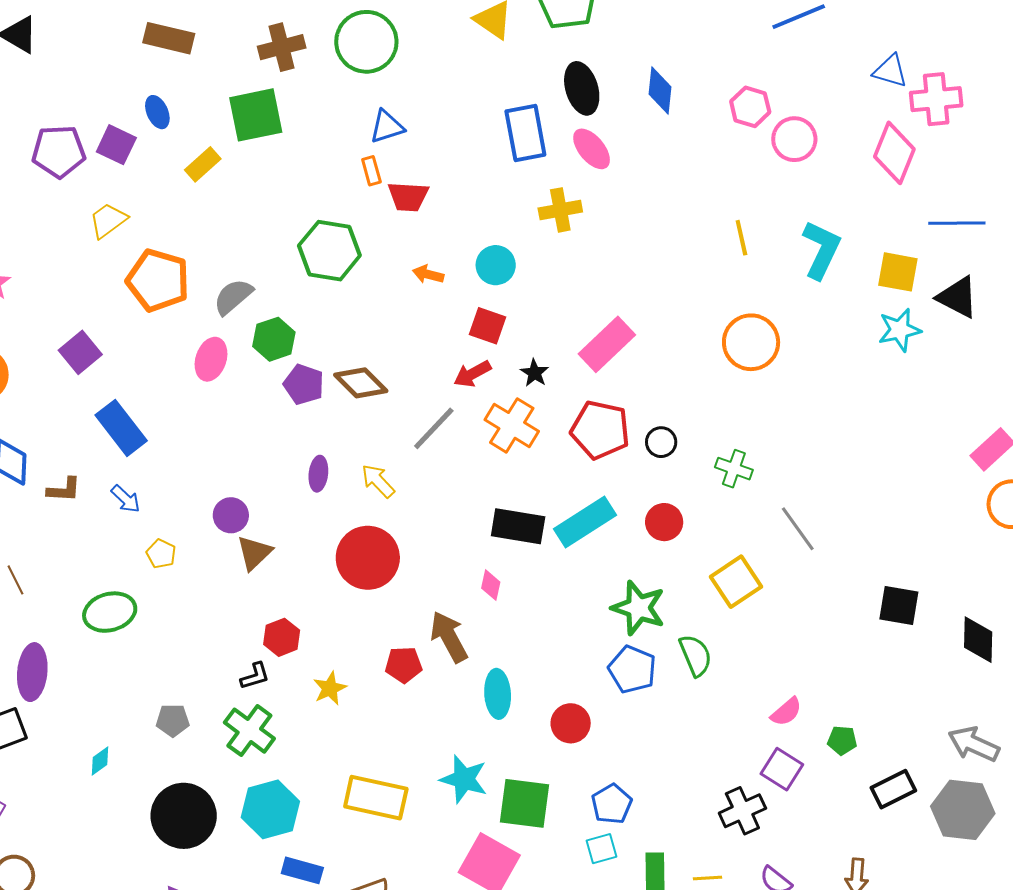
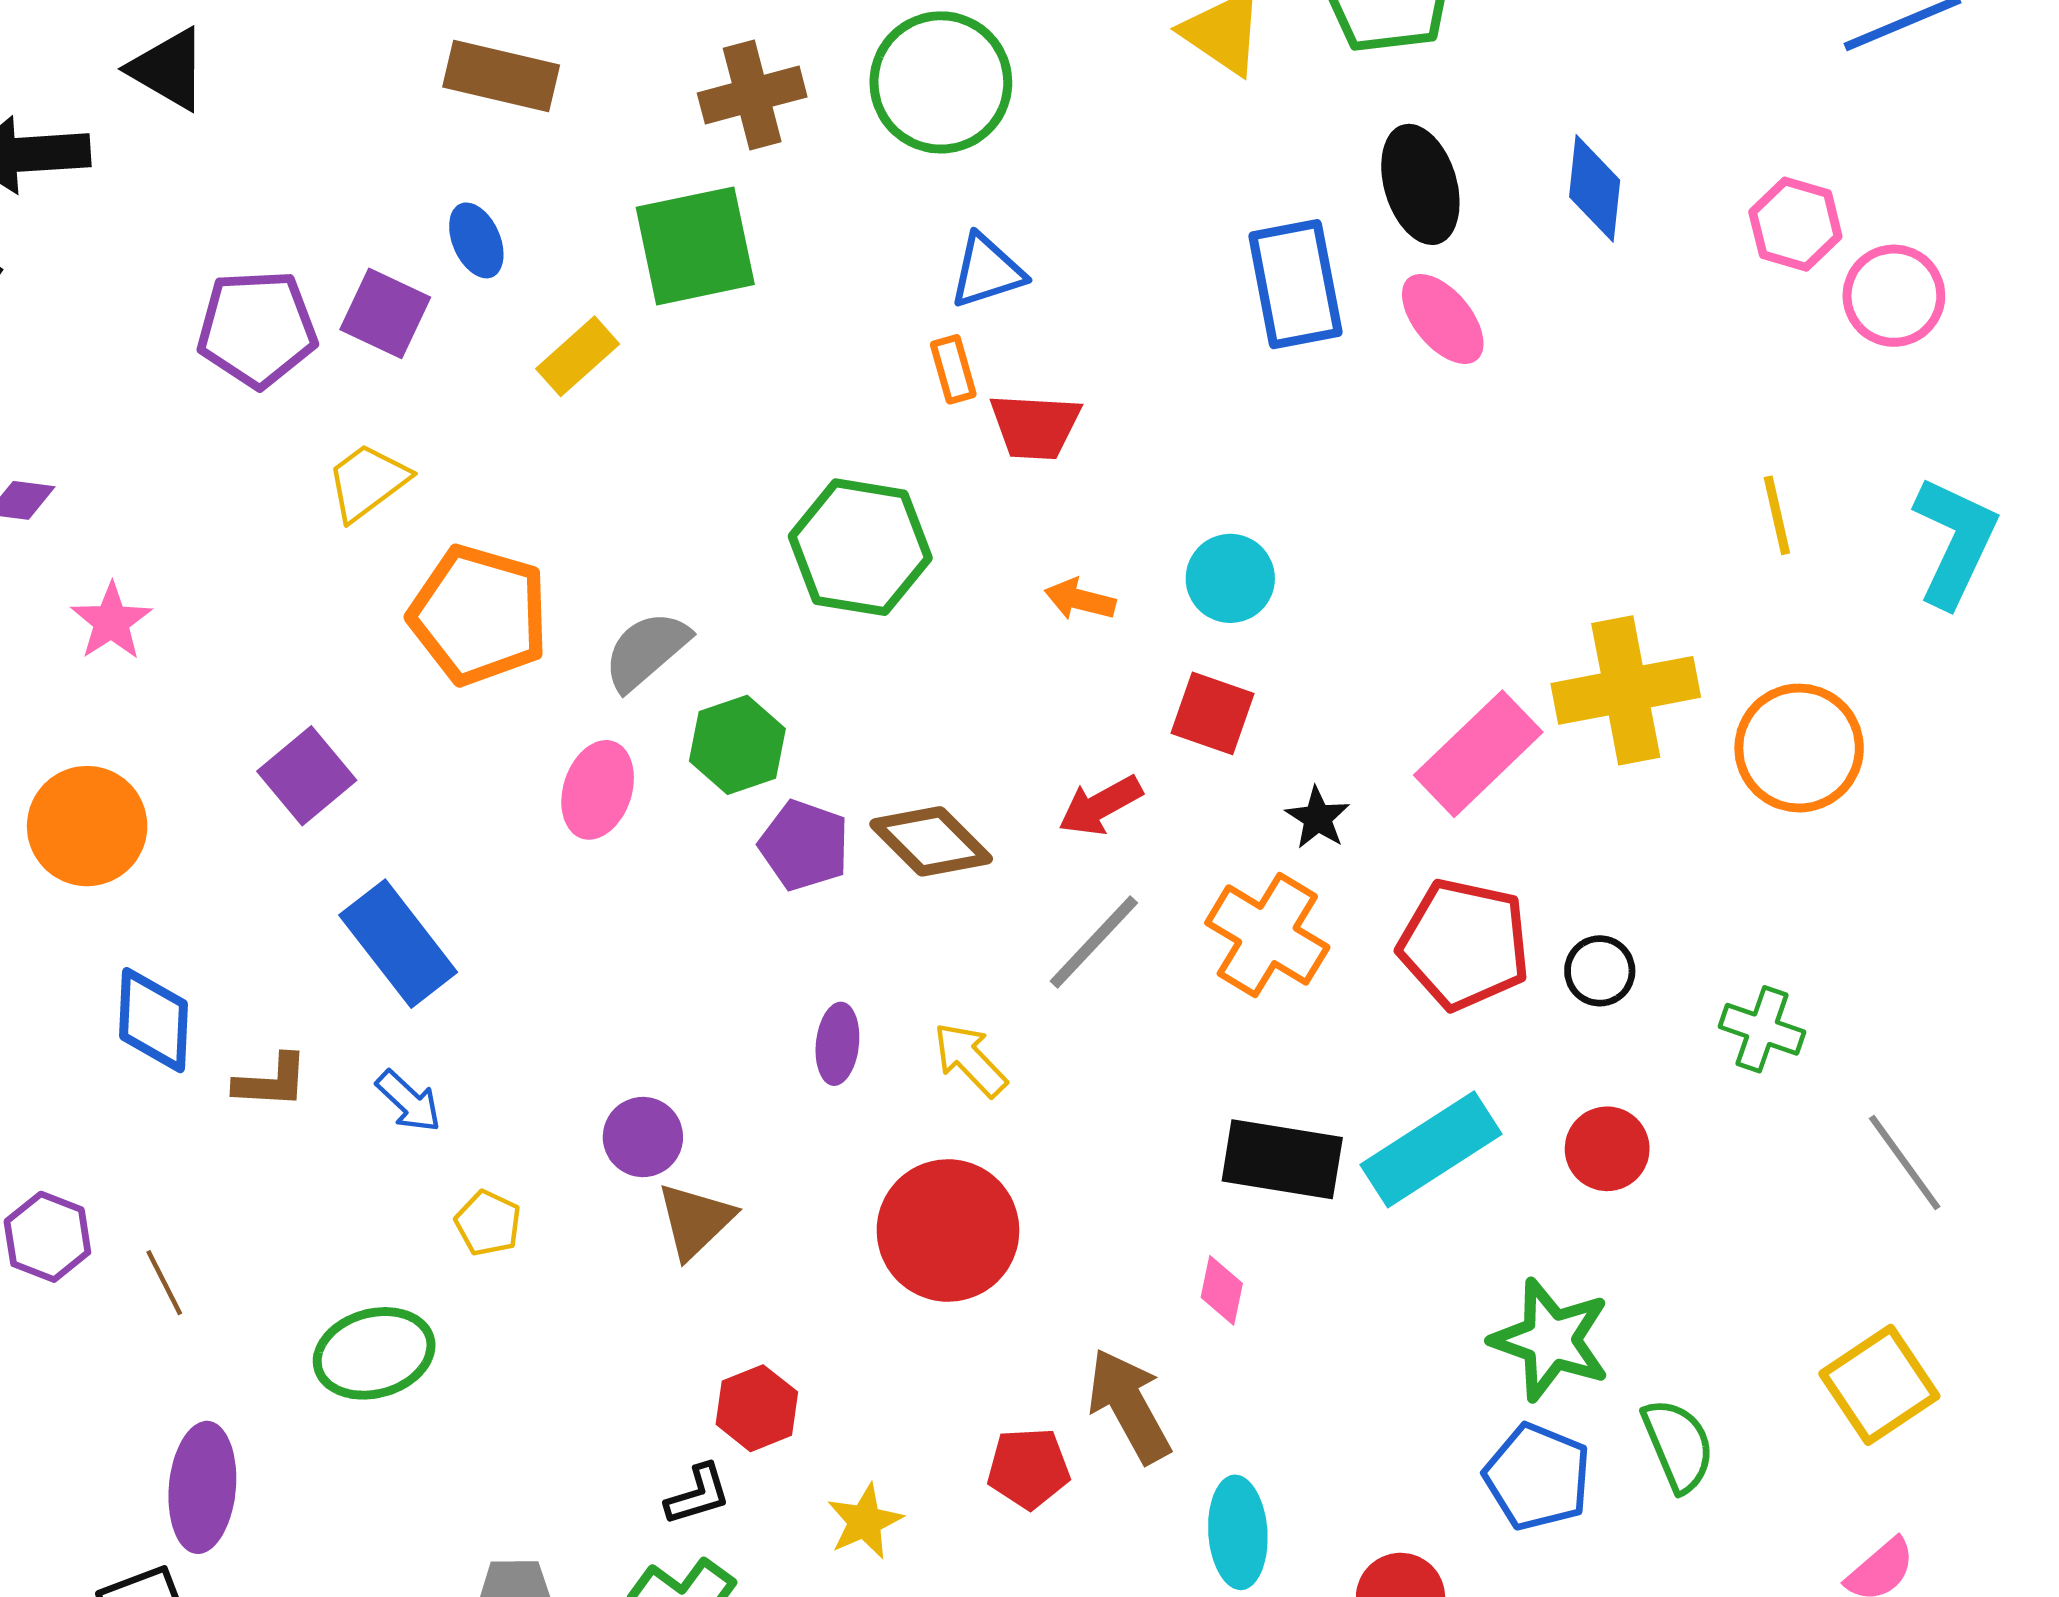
yellow cross: (560, 210) -> (1626, 690), moved, size x1.5
red arrow: (472, 374) -> (1100, 806), moved
yellow square: (736, 582) -> (1879, 1385), moved

